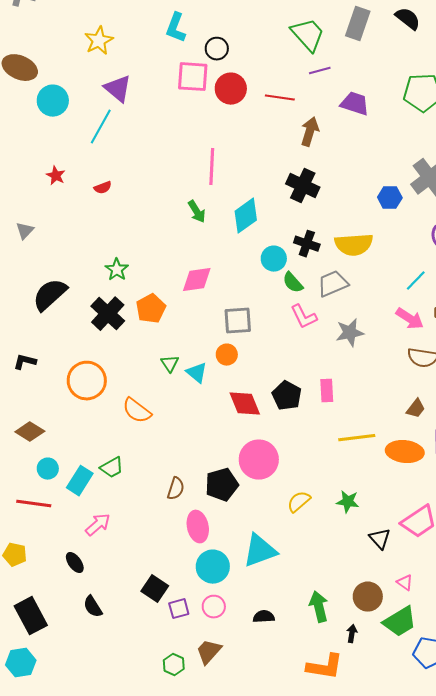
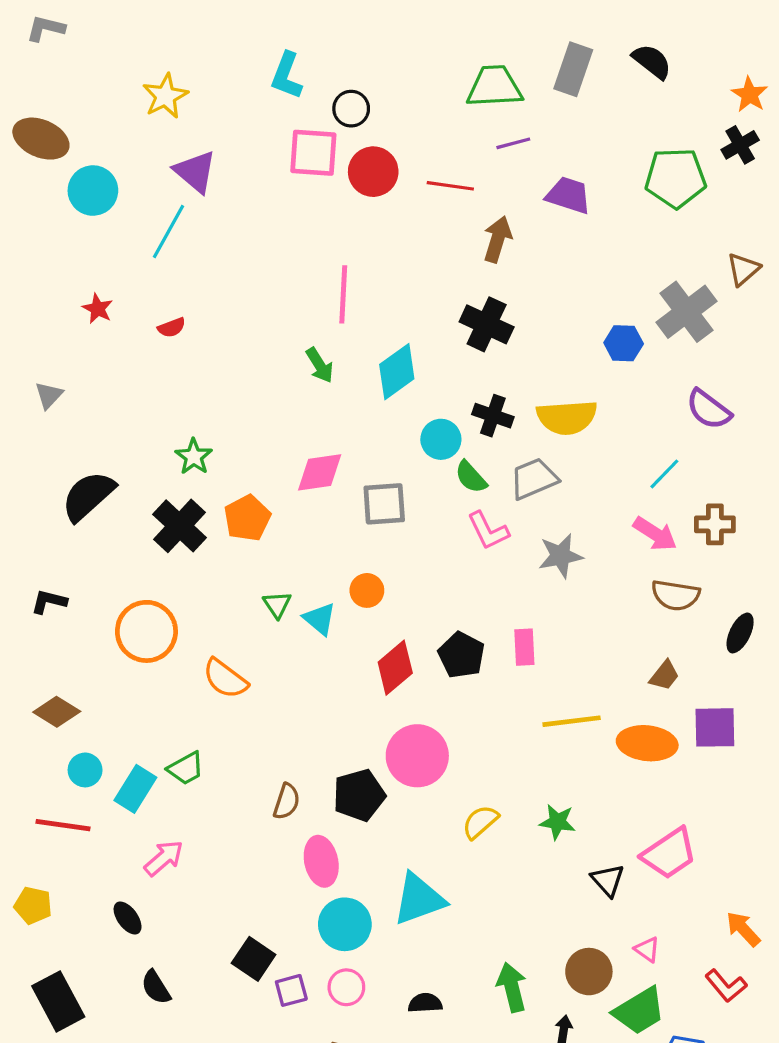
green trapezoid: (308, 35) -> (494, 87), turned -51
gray square: (238, 321) -> (384, 504), moved
red diamond: (245, 404) -> (395, 668), turned 72

